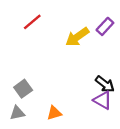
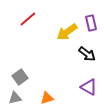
purple rectangle: (105, 26) -> (91, 23), turned -56
black arrow: (105, 84) -> (87, 54), moved

